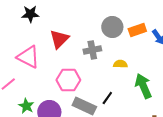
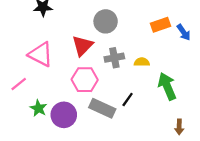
gray circle: (112, 27) -> (106, 21), moved
red triangle: (59, 39) -> (82, 46), moved
gray cross: (92, 50) -> (114, 58), moved

